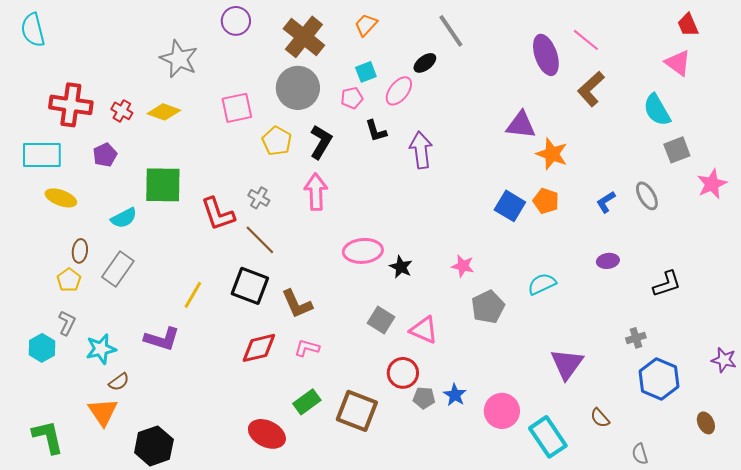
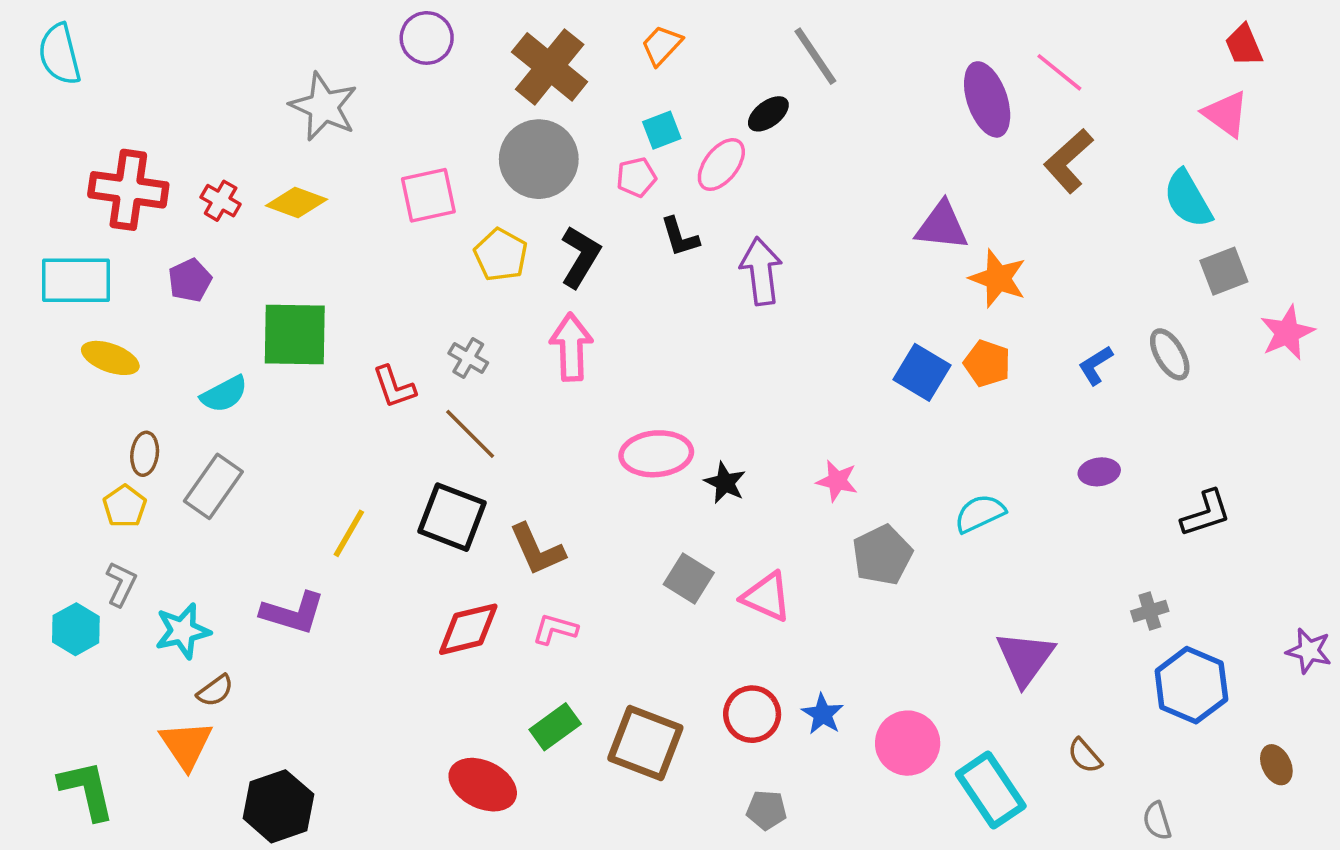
red L-shape: (218, 214) -> (394, 387), size x0.7
red circle: (403, 373) -> (752, 714), moved
gray pentagon: (424, 398) -> (767, 810), moved

